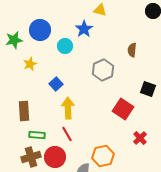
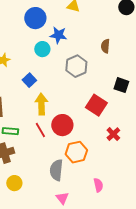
blue star: (84, 29) -> (58, 35), moved, turned -30
blue circle: (40, 30) -> (35, 18), moved
cyan circle: (65, 46) -> (42, 49), moved
red circle: (55, 157) -> (62, 125), moved

